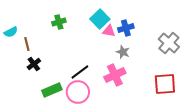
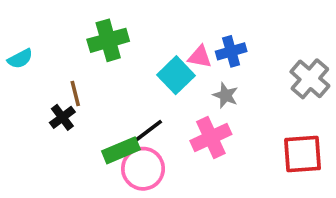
cyan square: (100, 19) -> (176, 75), moved
green cross: (59, 22) -> (108, 40), size x1.5
brown line: (27, 44) -> (75, 93), moved
green rectangle: (52, 90) -> (121, 150), moved

